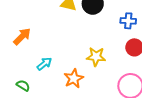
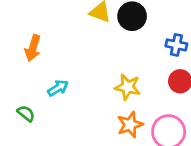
orange arrow: (22, 36) -> (33, 48), turned 144
orange star: (74, 78) -> (130, 125), moved

